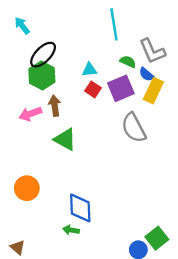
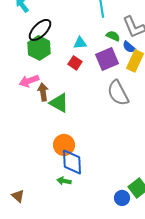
red square: (93, 89) -> (75, 63), moved
brown arrow: (55, 106) -> (43, 92), moved
orange circle: (27, 188) -> (64, 145), moved

